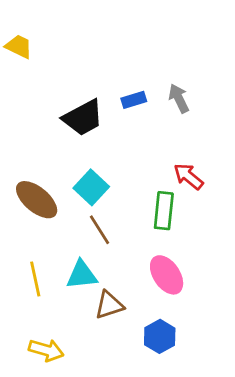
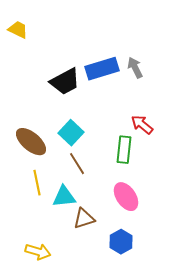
blue rectangle: (134, 100) -> (102, 69), size x1.8
yellow line: (35, 279) -> (37, 183), moved

